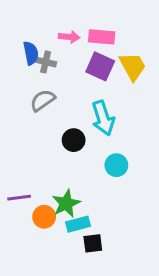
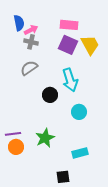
pink arrow: (69, 37) -> (31, 30), moved, turned -32
blue semicircle: (31, 53) -> (19, 23), moved
orange circle: (44, 217) -> (16, 147), moved
cyan rectangle: (78, 224) -> (80, 153), moved
black square: (93, 243) -> (63, 177), moved

